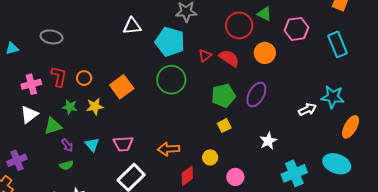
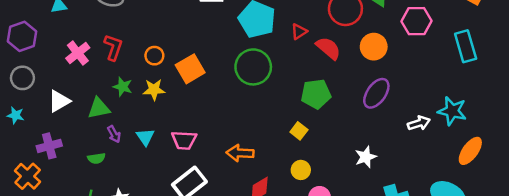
red triangle: (205, 56) -> (299, 32), moved
orange circle: (84, 78) -> (154, 56), moved
pink cross: (31, 84) -> (78, 53), turned -30
purple ellipse: (256, 95) -> (376, 93), moved
white triangle: (29, 114) -> (59, 101), moved
yellow square: (224, 126) -> (299, 131), moved, turned -32
yellow circle: (210, 157) -> (301, 170), moved
green semicircle: (66, 165) -> (96, 158), moved

